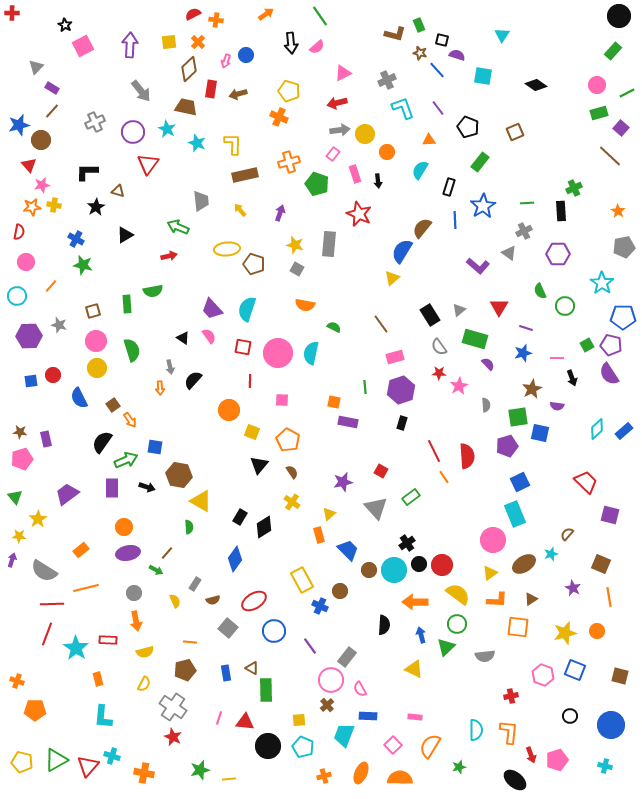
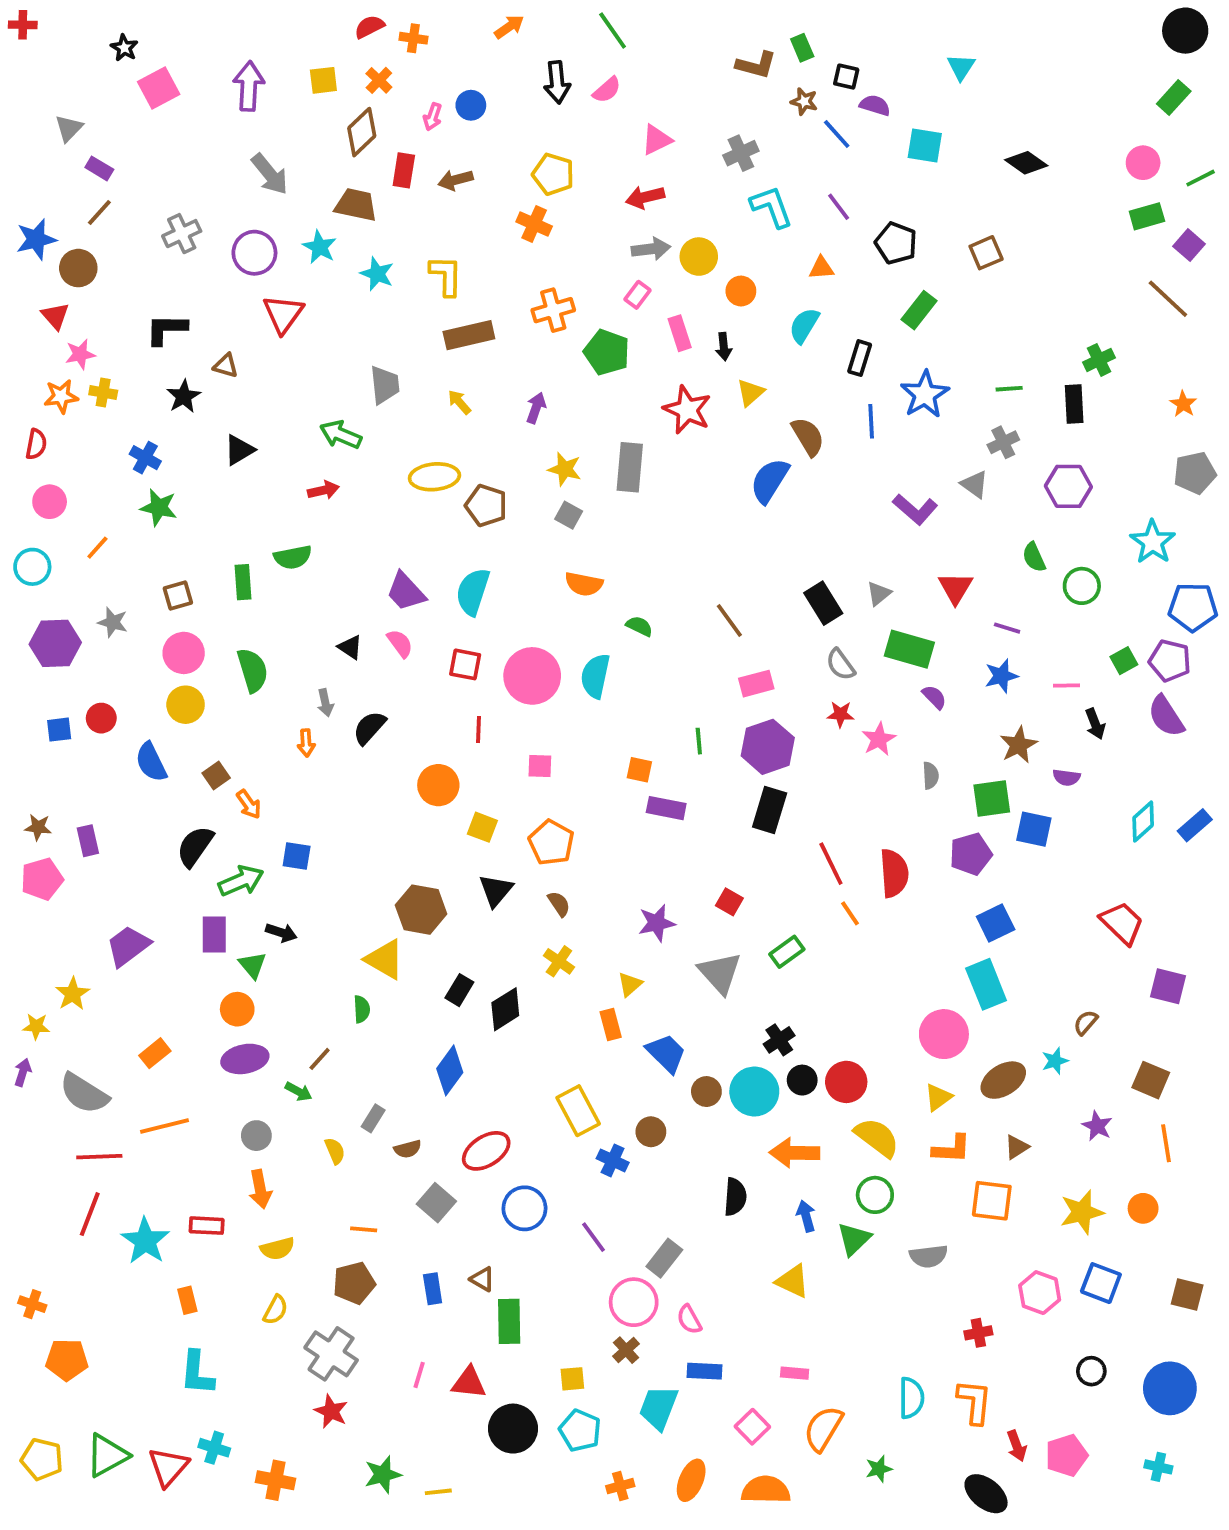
brown semicircle: (422, 228) -> (808, 437), turned 110
yellow triangle: (392, 278) -> (750, 393), moved
black rectangle: (402, 423) -> (770, 810), size x1.6
brown hexagon: (179, 475) -> (421, 910), moved
green triangle: (15, 497) -> (253, 965), moved

